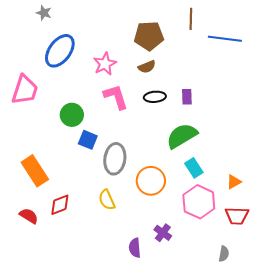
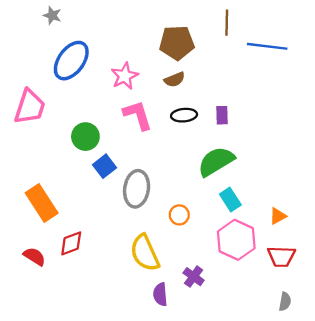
blue square: (88, 140) -> (104, 166), turned 30
orange circle: (151, 181) -> (179, 215), size x0.6
yellow semicircle: (107, 200) -> (145, 253), moved, size x1.5
gray semicircle: (224, 254) -> (285, 302), moved

